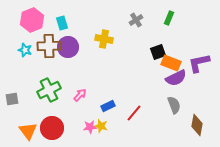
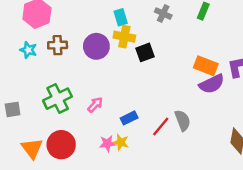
gray cross: (136, 20) -> (163, 14), turned -32
cyan rectangle: (62, 23) -> (121, 17), moved
brown cross: (49, 46) -> (58, 45), size x0.7
purple circle: (68, 47) -> (96, 46), moved
black square: (158, 52) -> (145, 52), moved
gray semicircle: (174, 105) -> (183, 120), moved

